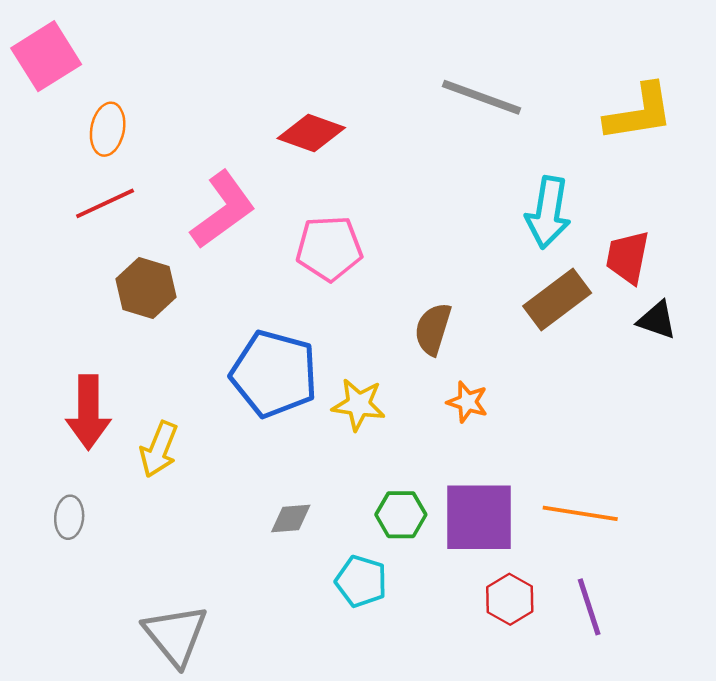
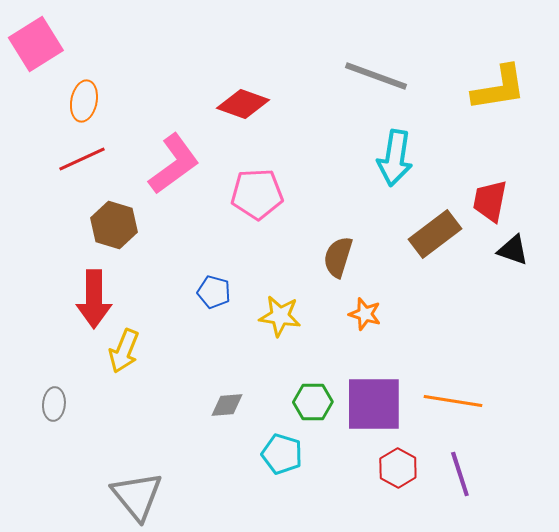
cyan arrow: (548, 212) -> (395, 158), moved
blue pentagon: (274, 374) -> (214, 292), size x0.5
red arrow: (88, 412) -> (94, 299), moved

